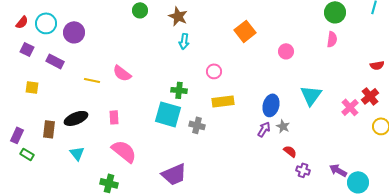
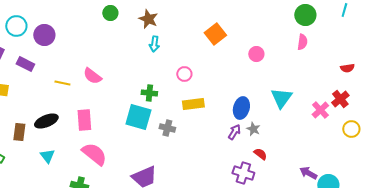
pink rectangle: (114, 117) -> (84, 120), size x1.5
purple cross: (303, 170) -> (243, 173), moved, size x1.5

